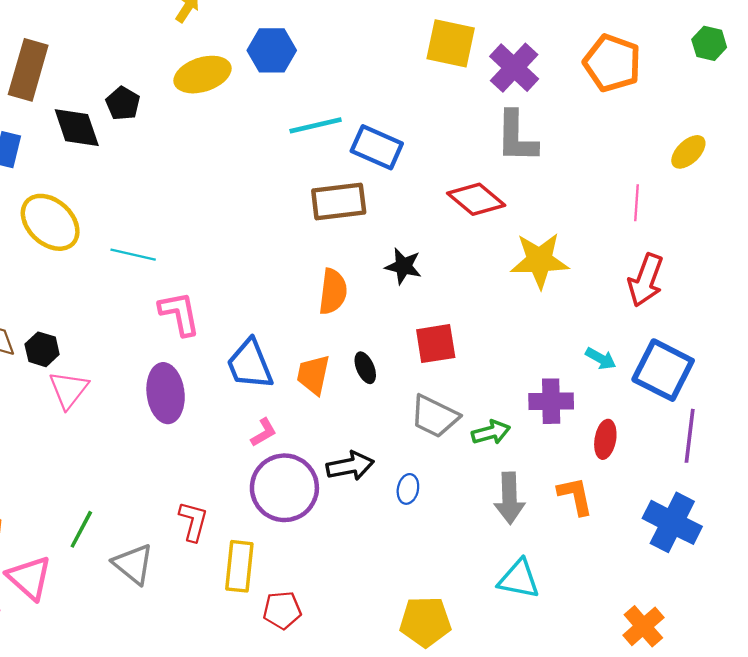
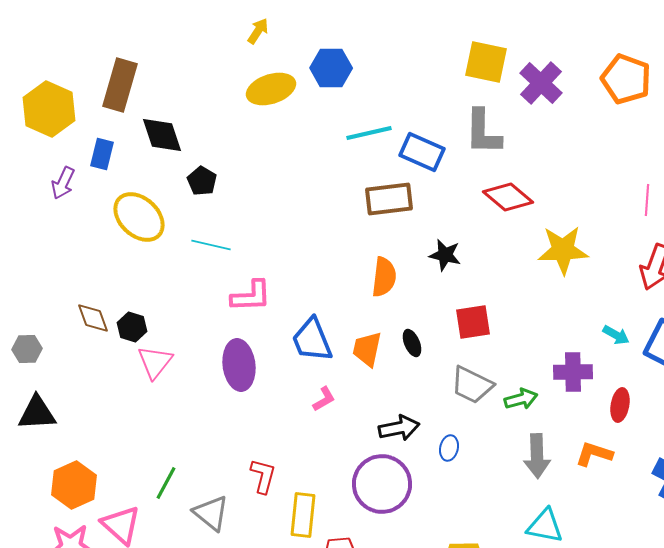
black pentagon: (123, 103) -> (202, 181), moved
gray L-shape: (516, 137) -> (483, 132), moved
pink L-shape: (179, 313) -> (251, 296), turned 99
purple circle: (284, 488) -> (382, 484), moved
orange L-shape: (575, 496) -> (594, 454), turned -60

